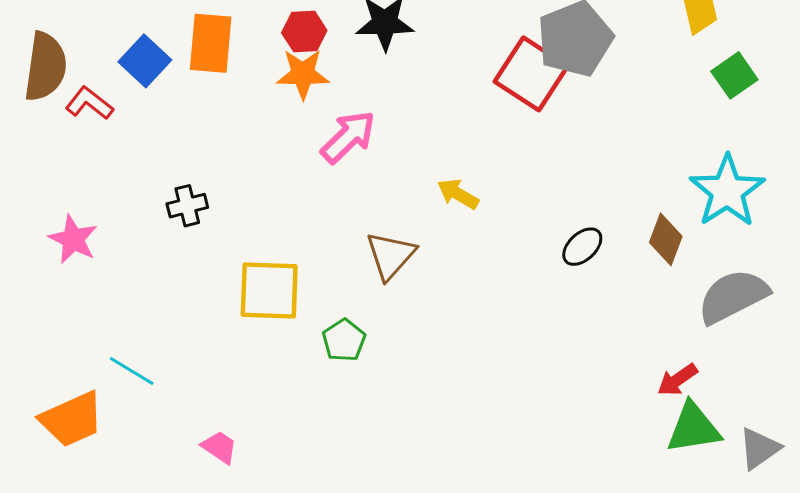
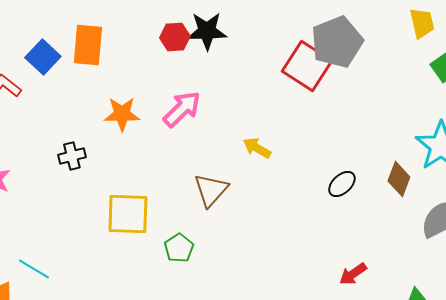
red hexagon: (304, 32) -> (175, 37), moved
orange star: (303, 74) -> (122, 114), moved
red arrow: (677, 380) -> (353, 274), moved

